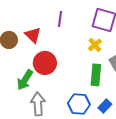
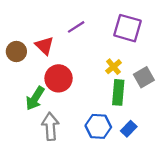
purple line: (60, 19) -> (76, 27), turned 49
yellow cross: (95, 45) -> (114, 67), moved

